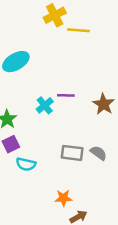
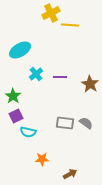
cyan cross: (45, 105) -> (36, 74), moved
orange star: (63, 198) -> (42, 159), moved

